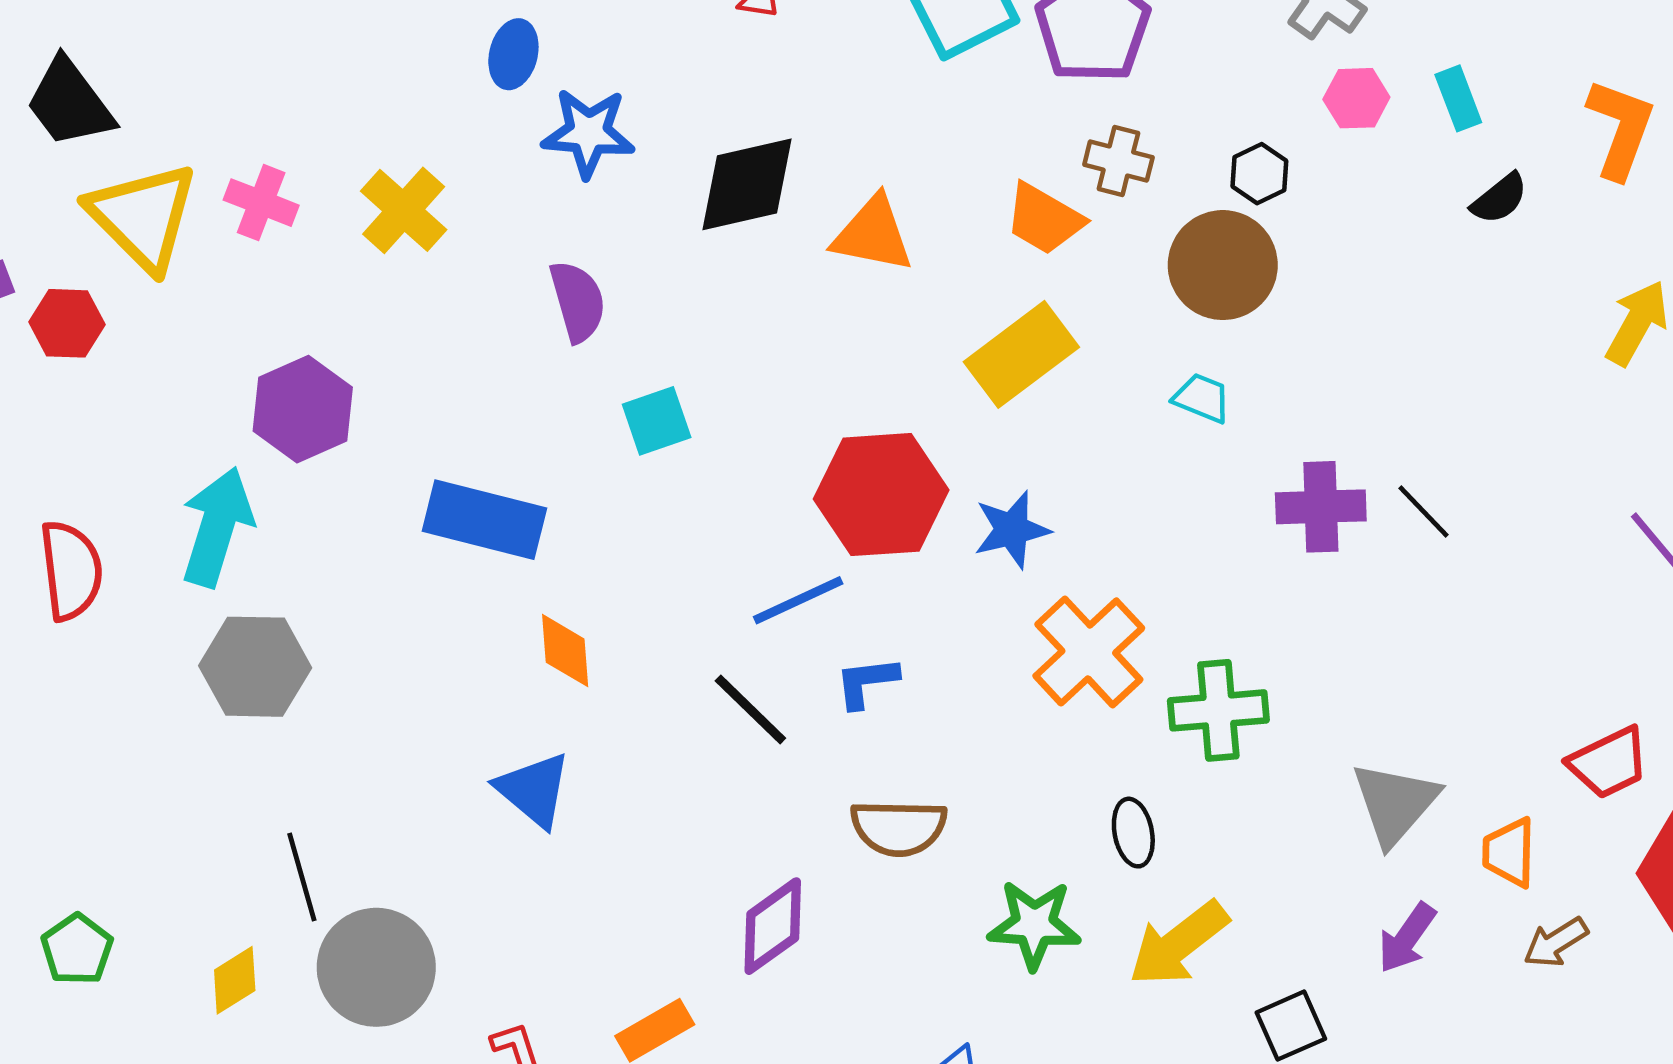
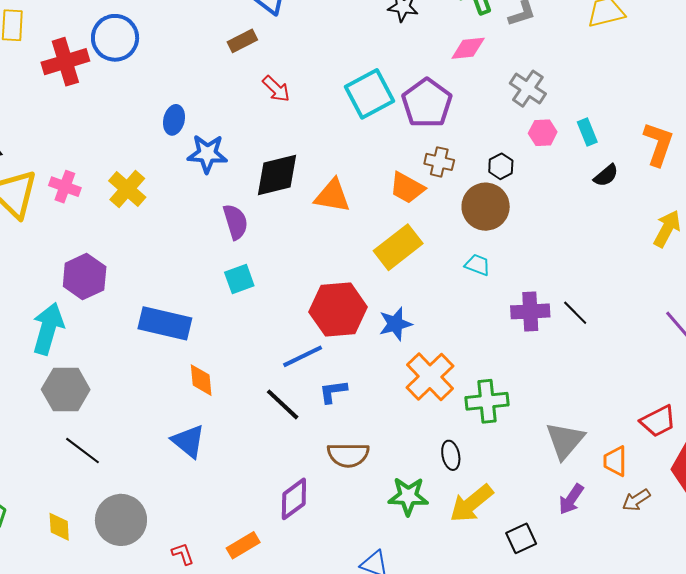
purple semicircle: (578, 301) -> (235, 222), moved
black line: (302, 877) -> (82, 451), moved, turned -36
yellow diamond: (235, 980) -> (59, 527), turned -60

